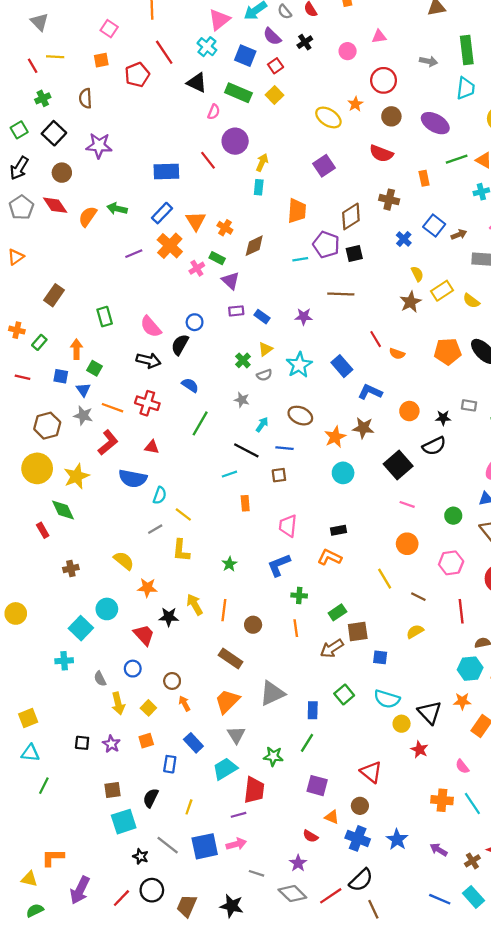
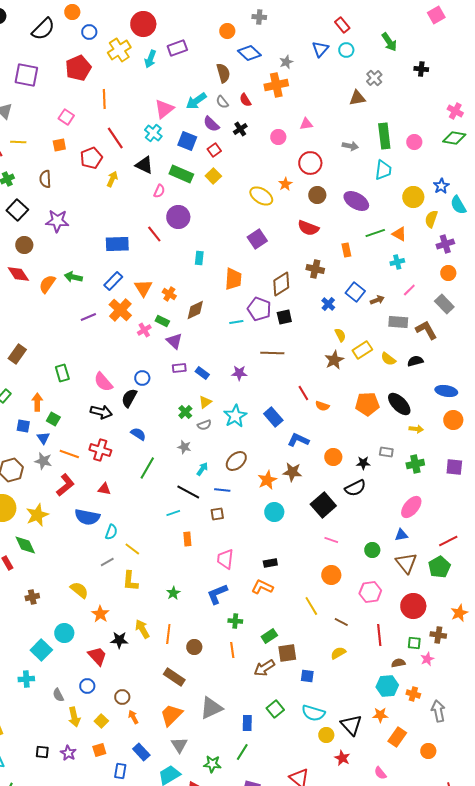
yellow arrow: (262, 162) -> (112, 179), moved
brown ellipse: (300, 416) -> (236, 461), turned -65
orange star: (147, 588) -> (100, 614), turned 30

